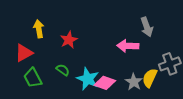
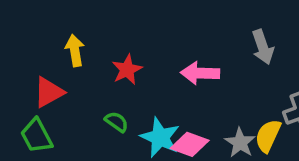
pink arrow: (128, 46) -> (200, 73), moved
green trapezoid: (33, 78) -> (37, 136), moved

